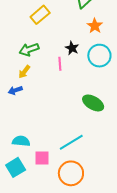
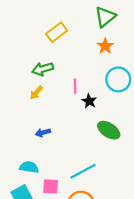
orange star: (95, 26) -> (105, 46), moved
black star: (72, 48) -> (89, 101), moved
blue arrow: (15, 90) -> (43, 133), moved

